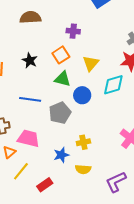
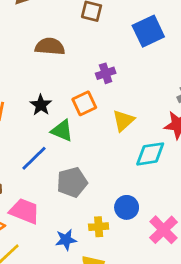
purple cross: (73, 31) -> (106, 73), turned -32
green triangle: (62, 79) -> (62, 131), moved
blue circle: (82, 95) -> (127, 207), moved
blue line: (30, 99) -> (34, 158), turned -60

